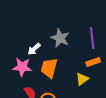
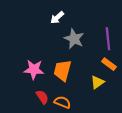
white arrow: (34, 49) -> (57, 18), moved
orange rectangle: (93, 62) -> (109, 64), turned 56

